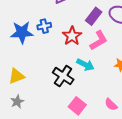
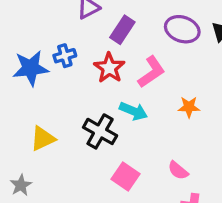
purple rectangle: (94, 16) -> (122, 30), moved
yellow triangle: (16, 76) -> (43, 139), moved
gray star: (17, 102) -> (21, 185), moved

